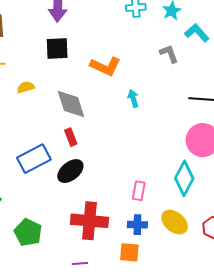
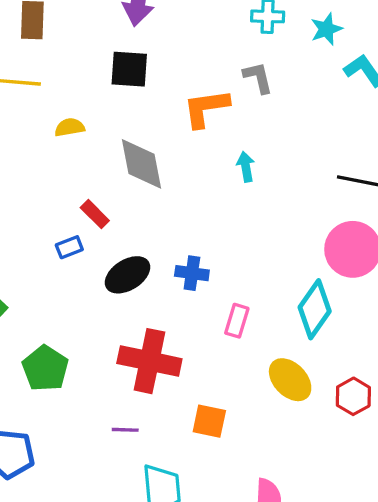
gray L-shape: (169, 54) -> (258, 77), moved
orange L-shape: (105, 66) -> (206, 108), turned 140
red rectangle: (71, 137) -> (95, 214), moved, turned -30
blue rectangle: (34, 159) -> (69, 247), size x0.5
blue cross: (137, 225) -> (192, 273), moved

